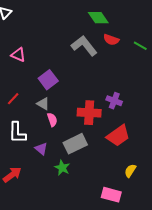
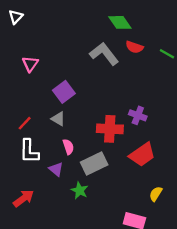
pink triangle: (18, 55) -> (30, 64), turned 42
red line: (13, 99) -> (25, 123), moved
pink semicircle: (52, 120) -> (68, 147), moved

